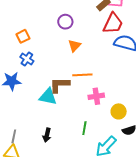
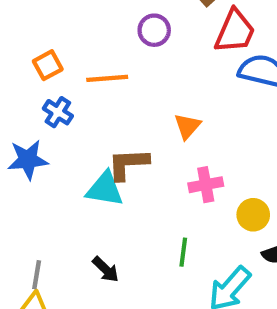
purple circle: (65, 22) -> (154, 30), moved
orange triangle: (75, 46) -> (187, 126), moved
orange line: (82, 75) -> (107, 78), moved
black arrow: (47, 135) -> (106, 269), turned -56

